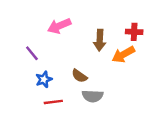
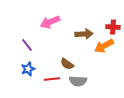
brown arrow: (100, 40) -> (84, 34), turned -96
blue star: (44, 79) -> (28, 69), moved
red line: (53, 102) -> (52, 79), moved

